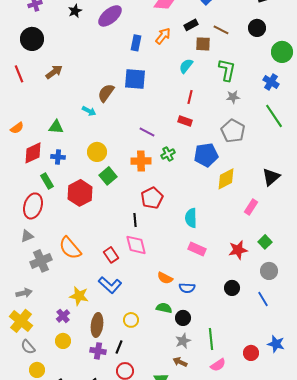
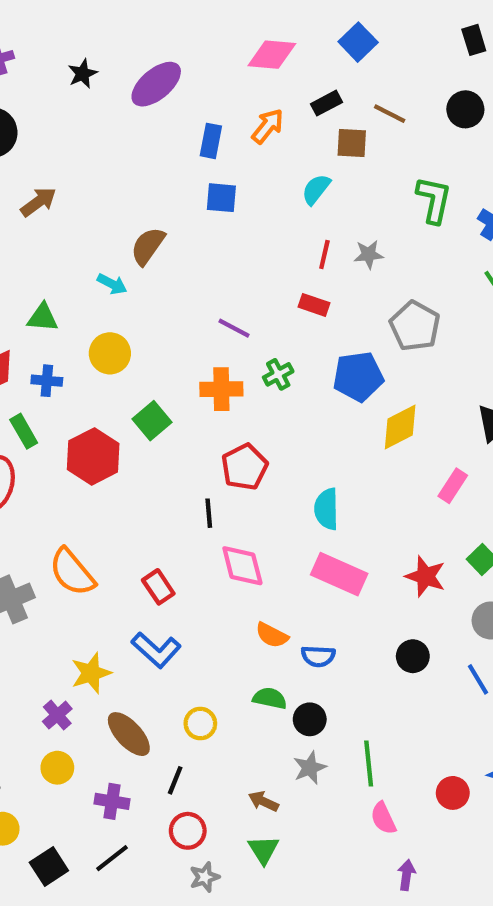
green L-shape: (227, 70) -> (434, 200), moved
blue square: (135, 79) -> (221, 198), moved, size x0.7
gray star: (233, 97) -> (369, 254), moved
yellow circle: (97, 152) -> (110, 353), moved
pink diamond: (136, 245) -> (242, 566), moved
pink rectangle: (197, 249) -> (339, 574), size x1.4
red star: (238, 250) -> (425, 576), turned 30
yellow star: (79, 296) -> (91, 673), turned -30
brown ellipse: (97, 325) -> (129, 734), turned -50
purple cross: (98, 351) -> (112, 801), moved
brown arrow: (180, 362) -> (263, 801), moved
pink semicircle: (218, 365) -> (383, 818), turned 98

